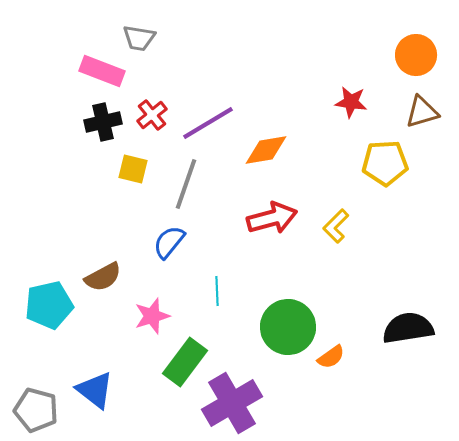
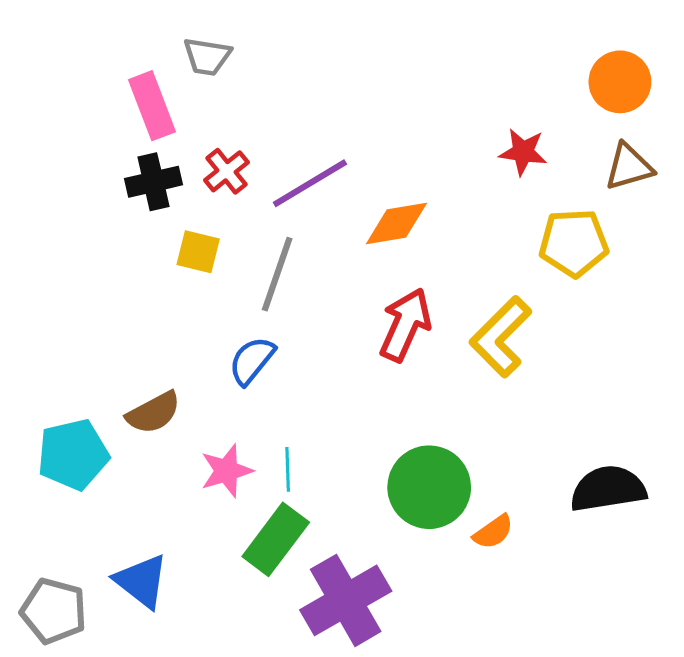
pink rectangle: (102, 71) -> (152, 106), turned 48
red arrow: (272, 218) -> (405, 325), turned -51
yellow L-shape: (336, 226) -> (501, 337), size x1.6
cyan line: (217, 291) -> (288, 469), moved

